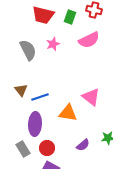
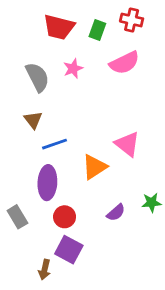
brown triangle: (21, 90) -> (33, 120), moved
orange triangle: (68, 113) -> (94, 167), turned -42
gray rectangle: (23, 149) -> (17, 217), moved

